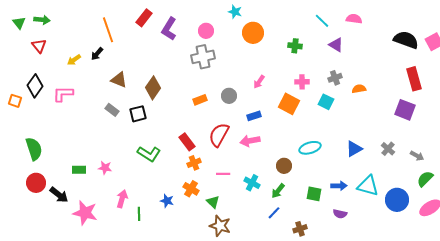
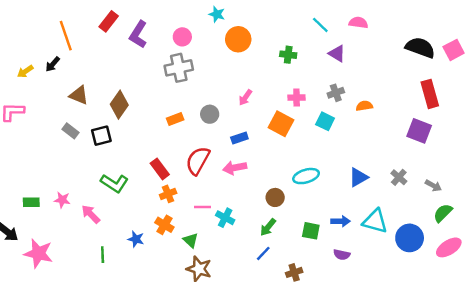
cyan cross: (252, 183) -> (225, 218), moved
pink arrow: (122, 199) -> (91, 214), moved, turned -60

